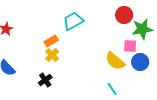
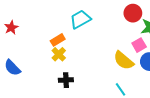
pink square: (130, 46) -> (139, 45), turned -32
black cross: (45, 80) -> (66, 80), moved, turned 32

